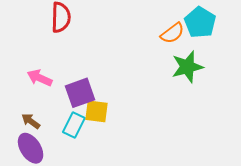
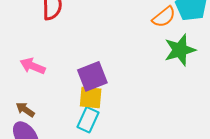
purple square: (80, 93) -> (92, 76), moved
cyan rectangle: (74, 125) -> (88, 120), moved

